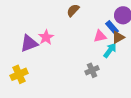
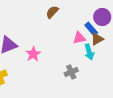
pink star: (46, 37) -> (33, 54), moved
cyan arrow: (110, 50) -> (89, 52), turned 126

